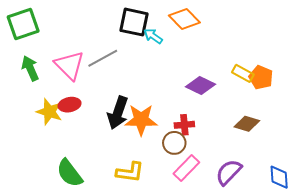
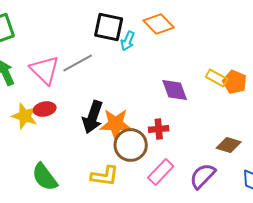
cyan arrow: (153, 36) -> (128, 41), turned -102
purple diamond: (200, 85) -> (175, 90), turned 44
brown diamond: (247, 124) -> (229, 145), moved
brown circle: (174, 143) -> (131, 145), moved, size x1.4

